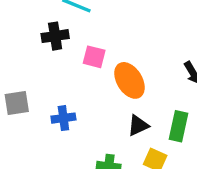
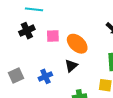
black triangle: (138, 125) -> (71, 66), moved

